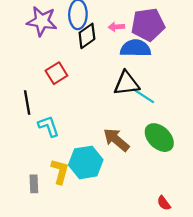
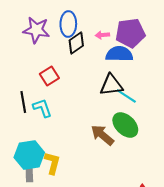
cyan L-shape: (49, 126) -> (42, 108), moved
green ellipse: (159, 138) -> (125, 125), moved
cyan hexagon: (86, 162) -> (29, 155), moved

